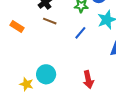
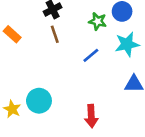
brown line: (50, 21) -> (55, 34), turned 40

